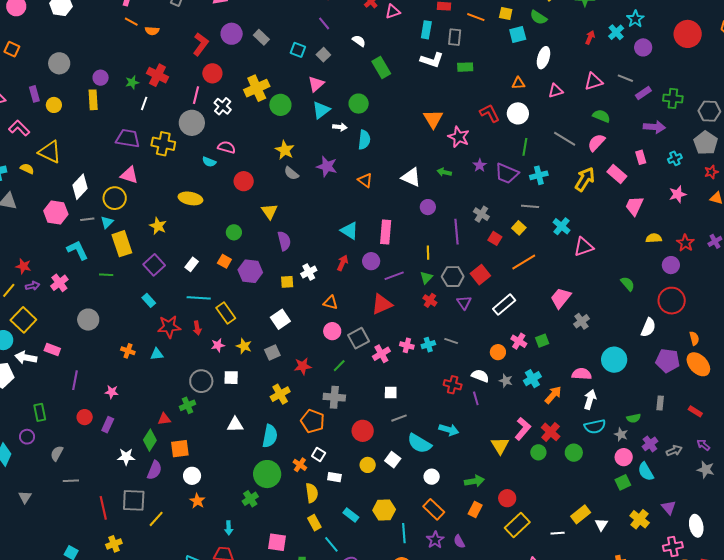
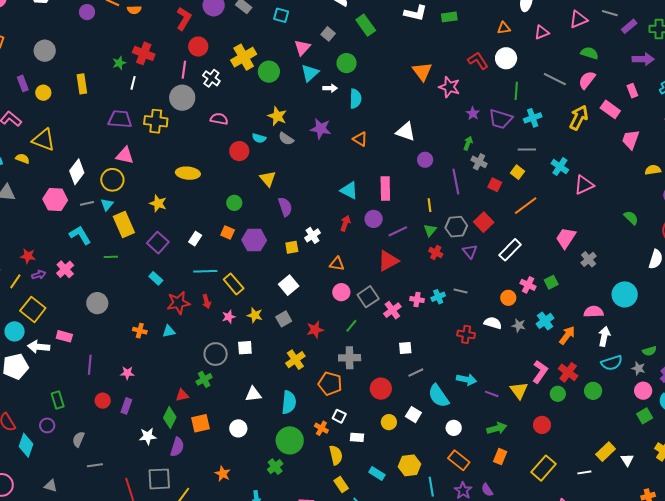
gray square: (323, 55) -> (328, 34), moved
purple circle: (101, 78) -> (87, 12), moved
cyan semicircle: (209, 162) -> (259, 138), moved
green arrow: (444, 172) -> (468, 143), moved, turned 104
purple line: (476, 398) -> (492, 394), moved, turned -48
cyan semicircle: (419, 443) -> (438, 396), turned 30
white circle: (192, 476) -> (238, 428), moved
gray triangle: (25, 497) -> (51, 486), turned -40
red circle: (507, 498) -> (542, 425), moved

